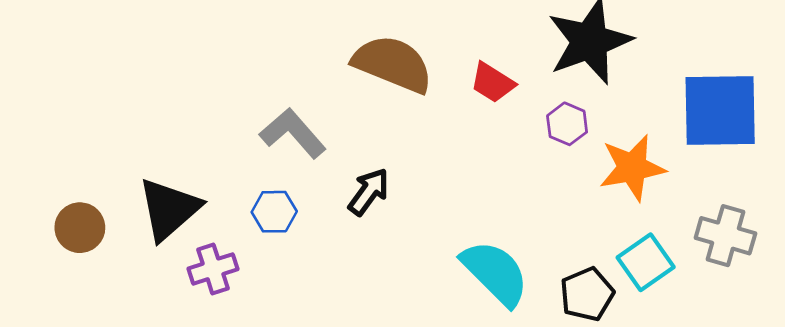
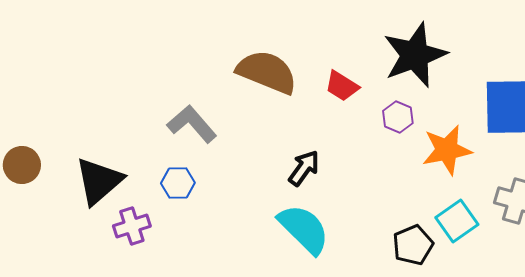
black arrow: (369, 192) -> (304, 168), moved
brown circle: (80, 228) -> (22, 165), moved
cyan semicircle: (495, 273) -> (304, 229), moved

